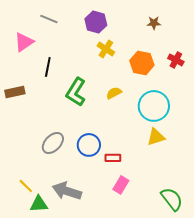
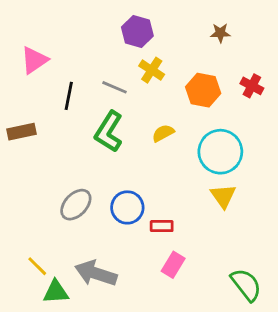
gray line: (49, 19) -> (114, 87), moved
yellow triangle: (156, 137) -> (223, 196), turned -48

